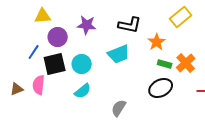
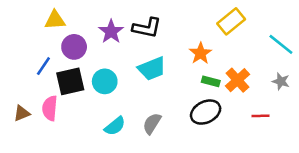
purple star: (87, 25) -> (111, 32), turned 30
black L-shape: (130, 25) -> (147, 28), moved
cyan semicircle: (83, 91) -> (115, 126), moved
gray semicircle: (119, 108) -> (152, 124), moved

